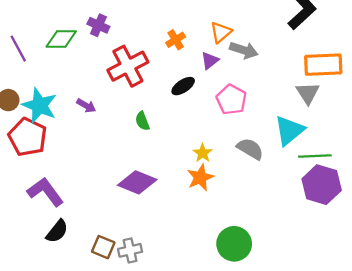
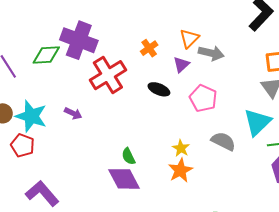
purple cross: (98, 25) -> (79, 40), size x1.8
black ellipse: (183, 86) -> (159, 89), turned 60
green semicircle: (142, 121) -> (128, 156), moved
red pentagon: (28, 137) -> (22, 145), size x0.7
purple diamond: (137, 182) -> (124, 179), turned 44

